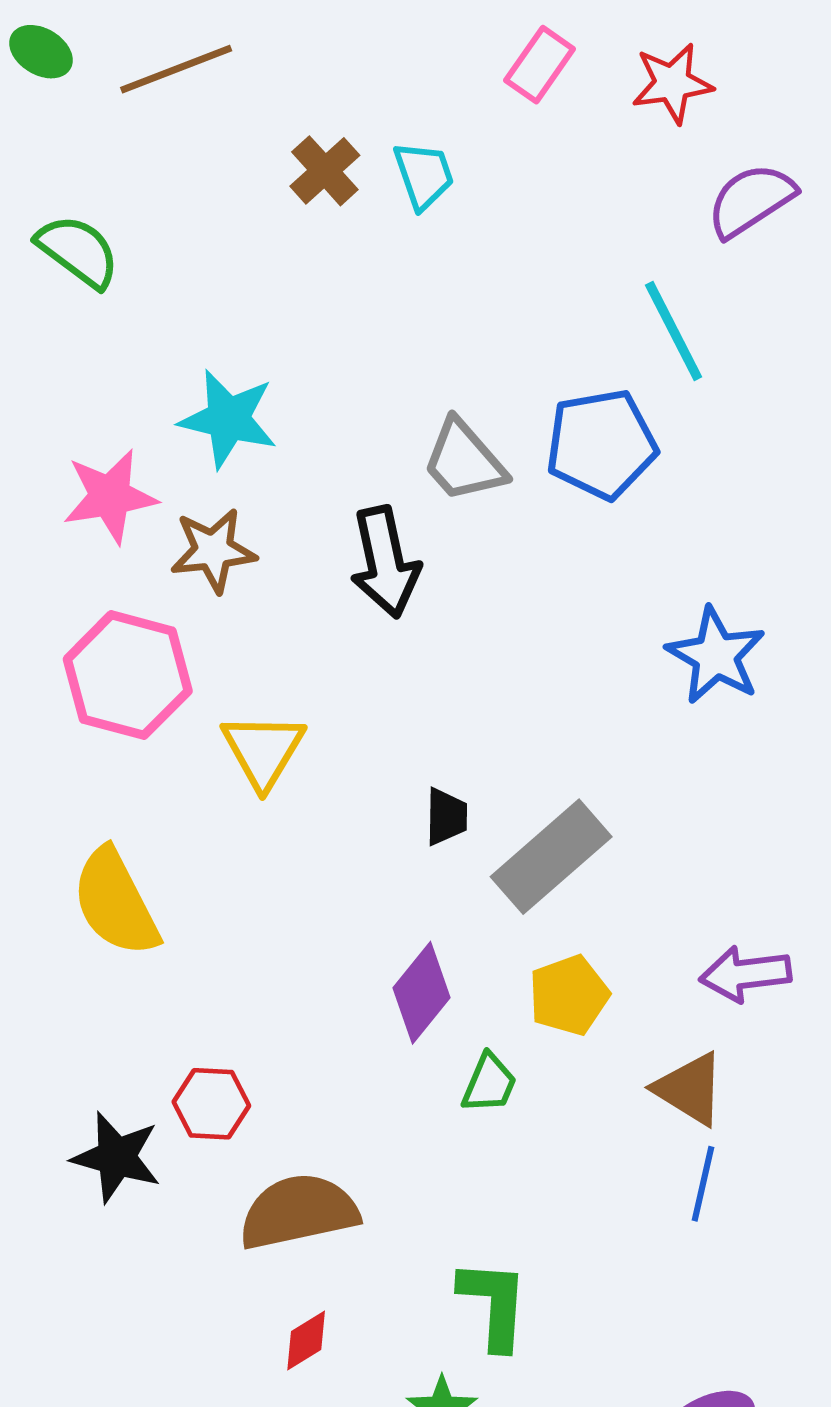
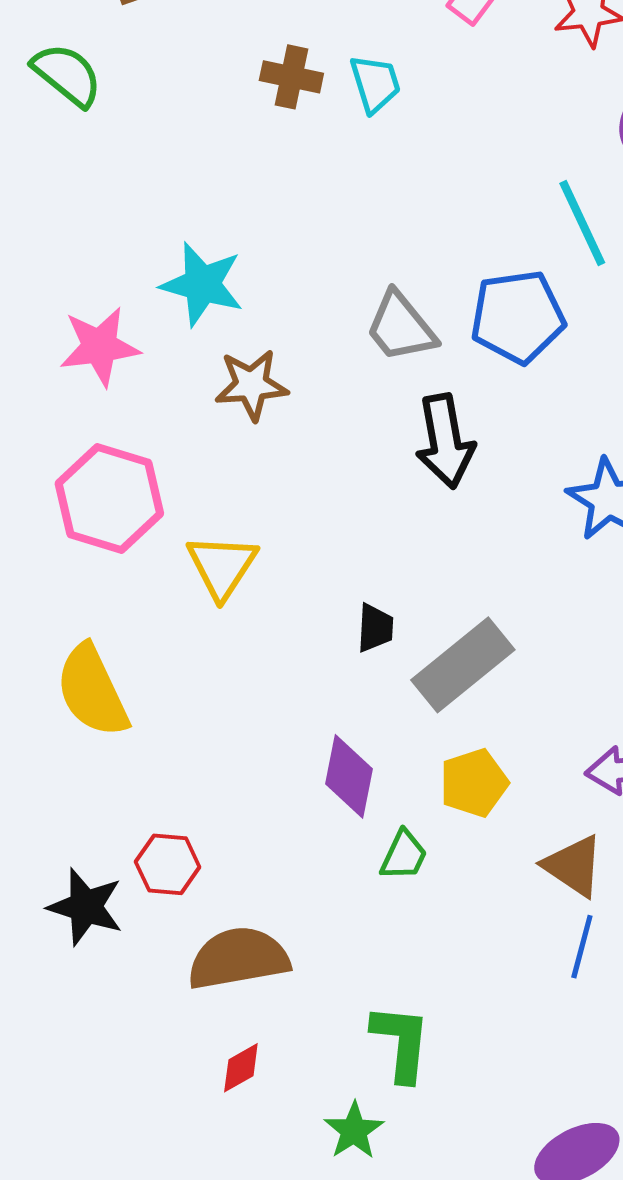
brown cross: (325, 171) -> (291, 77), turned -38
green semicircle: (78, 251) -> (67, 75), moved
brown star: (213, 551) -> (251, 385), moved
black arrow: (385, 562) -> (445, 441), moved
purple diamond: (422, 993) -> (349, 776), turned -30

